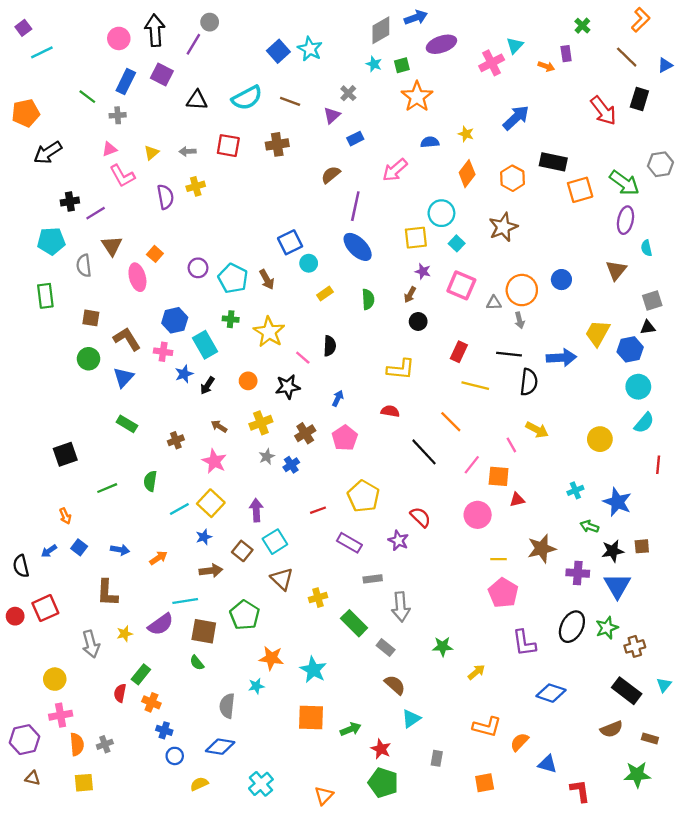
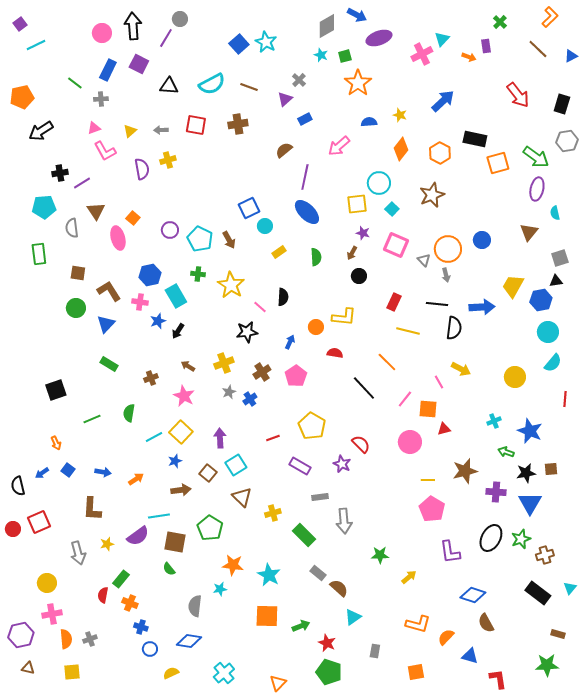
blue arrow: (416, 17) -> (357, 15), turned 48
black rectangle: (639, 99) -> (562, 104), moved
gray triangle: (494, 303) -> (424, 260), turned 48
orange circle: (248, 381) -> (316, 327), moved
gray rectangle: (386, 648) -> (318, 573), moved
brown semicircle: (612, 729) -> (486, 623), moved, turned 84

